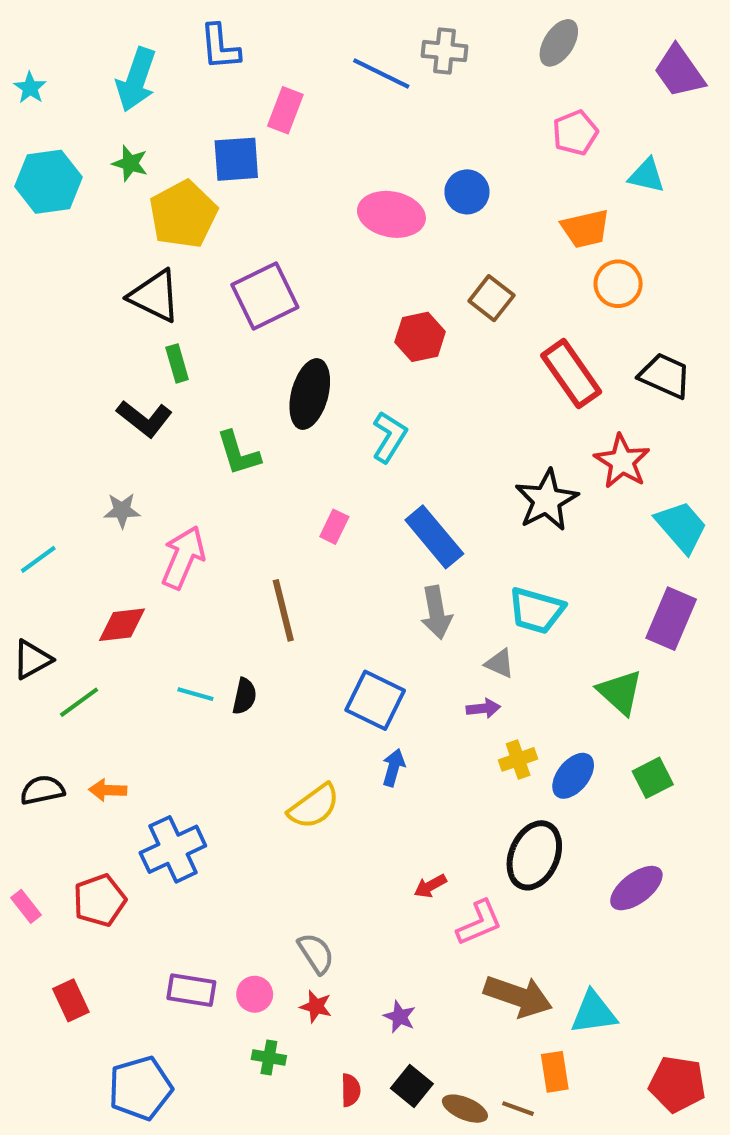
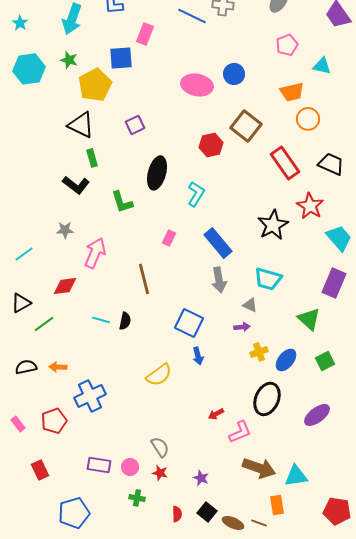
purple square: (265, 296) -> (135, 125), size x0.6
brown square: (491, 298) -> (246, 126), size x1.4
blue arrow: (393, 768) -> (198, 356), turned 150

